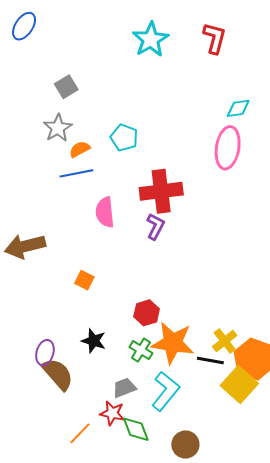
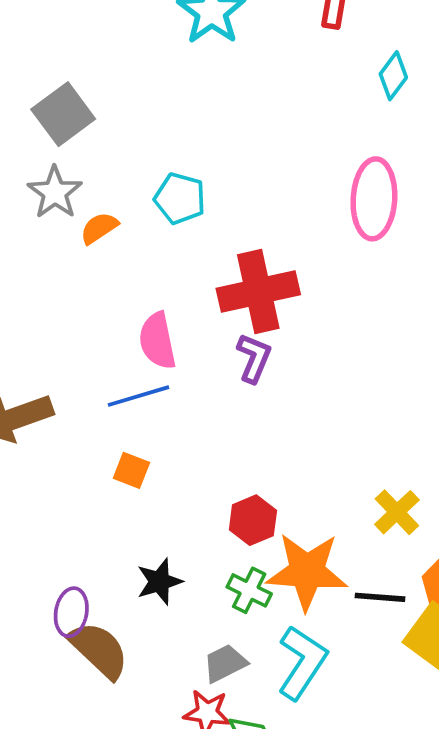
gray square: (66, 87) -> (63, 114), size x1.4
cyan diamond: (238, 108) -> (393, 76), moved, turned -40
blue line: (76, 173) -> (138, 396), moved
black star: (94, 341) -> (159, 582), turned -30
yellow cross: (225, 341) -> (397, 512), moved

